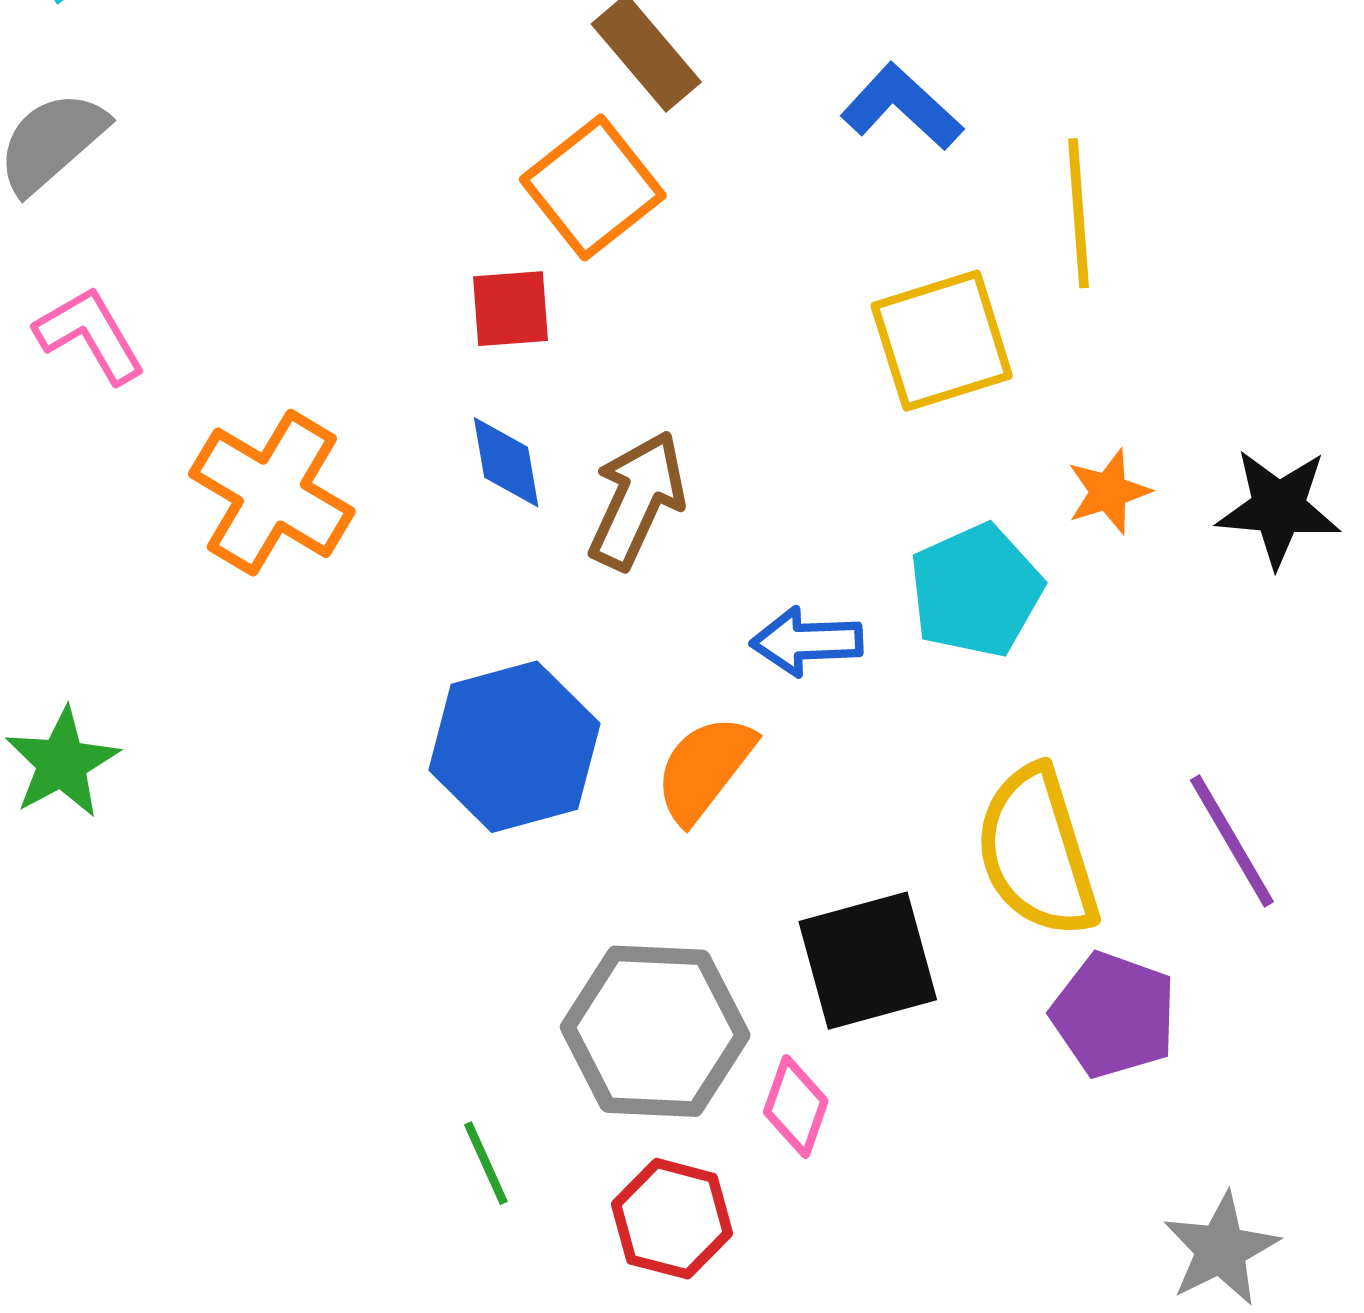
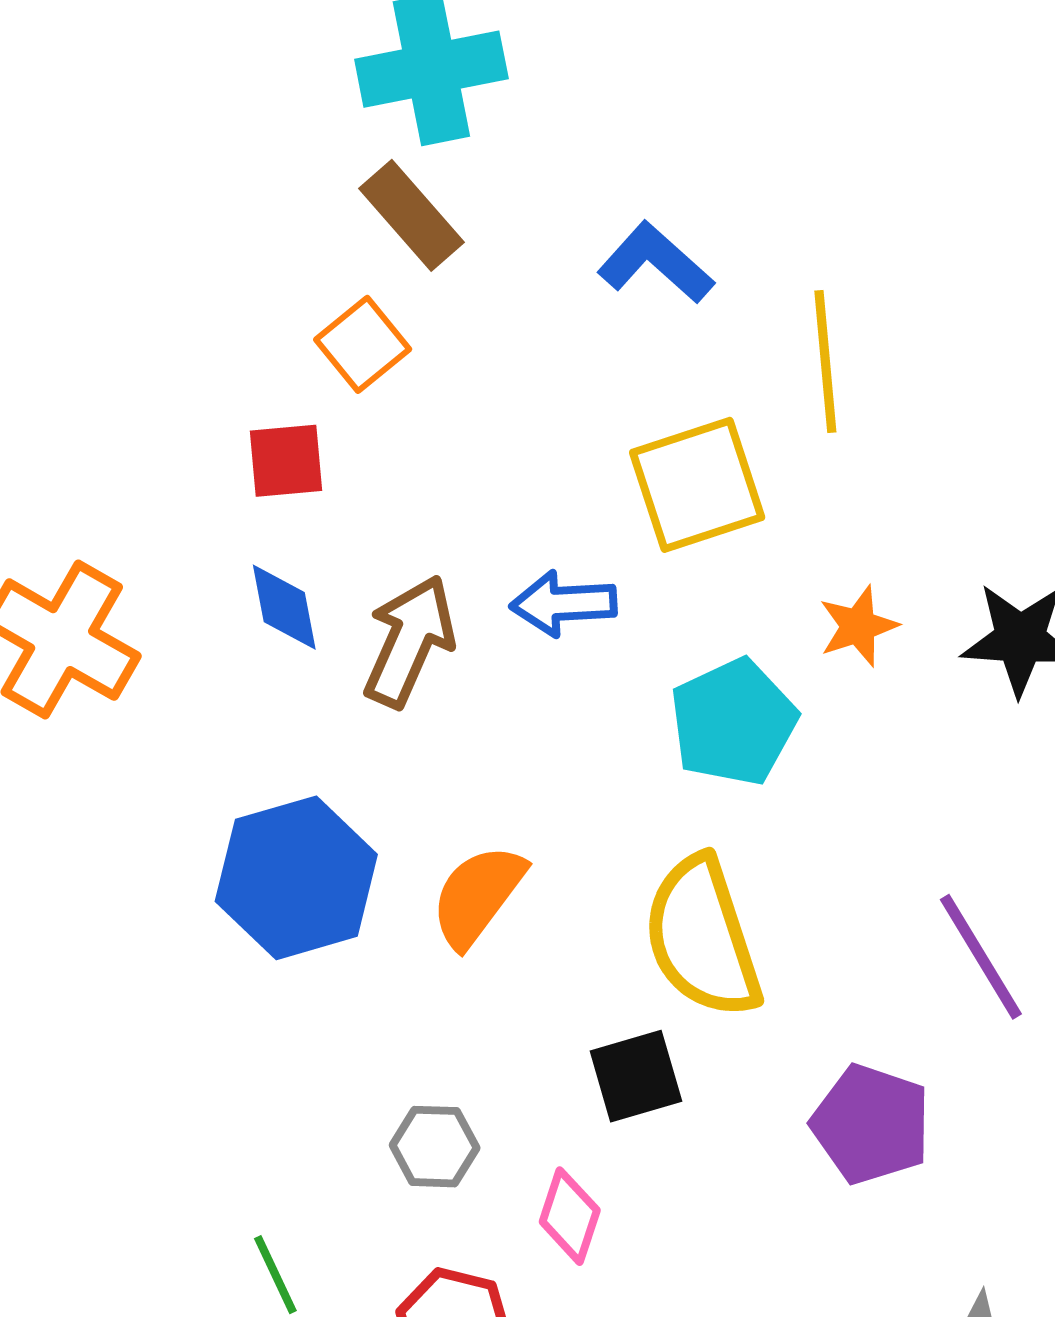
orange square: (593, 188) -> (363, 344), size x0.7
blue arrow: (807, 641) -> (563, 603), moved
yellow semicircle: (1037, 852) -> (702, 937), moved
black square: (868, 961) -> (636, 1076), size x0.7
gray hexagon: (655, 1031) -> (435, 1147), size x0.5

